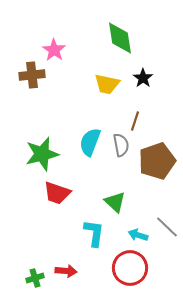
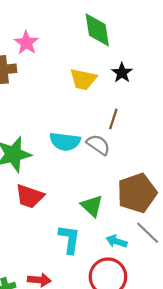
cyan semicircle: (90, 142) -> (65, 141), turned -104
gray semicircle: (121, 145) -> (98, 145), turned -45
brown pentagon: (157, 161) -> (137, 193), moved

